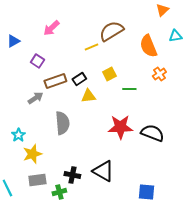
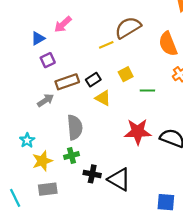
blue triangle: (13, 41) -> (38, 38), moved
purple square: (37, 61) -> (48, 60), turned 32
yellow triangle: (88, 96) -> (103, 98), turned 35
black cross: (72, 175) -> (92, 174), moved
green cross: (59, 192) -> (72, 156), moved

